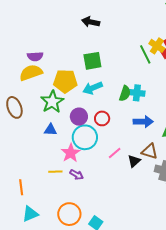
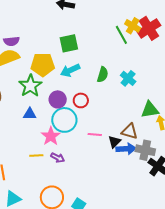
cyan cross: (137, 93) -> (128, 78), moved, turned 35
blue arrow: (143, 122) -> (126, 149), moved
pink line: (115, 153) -> (95, 134), turned 48

